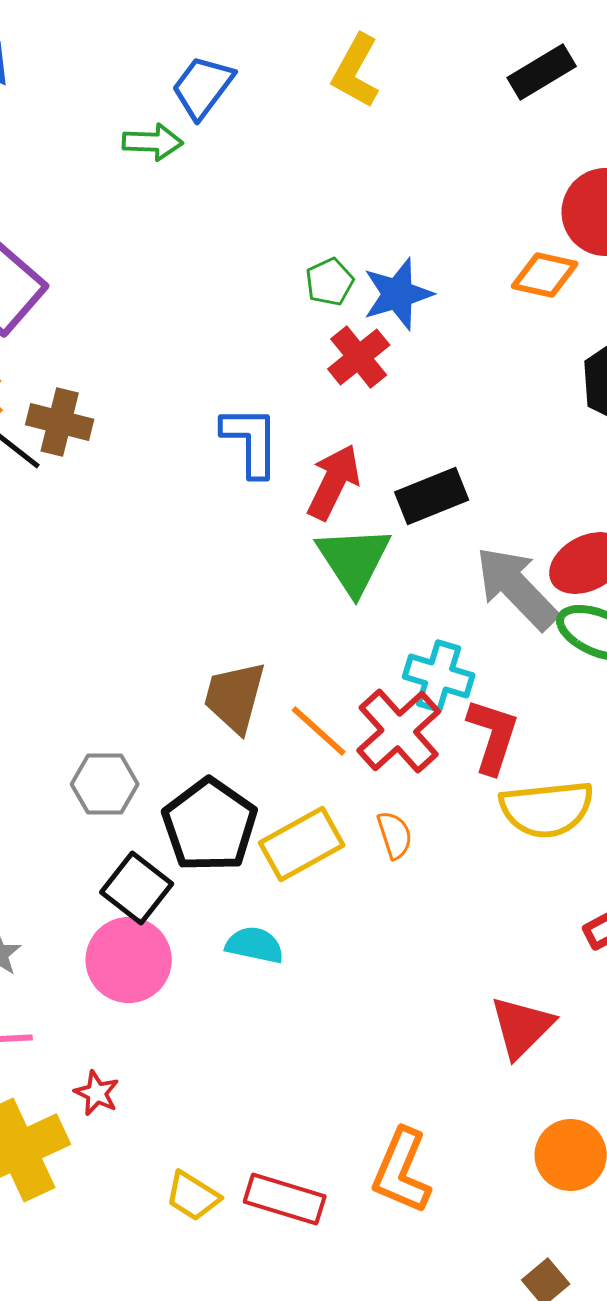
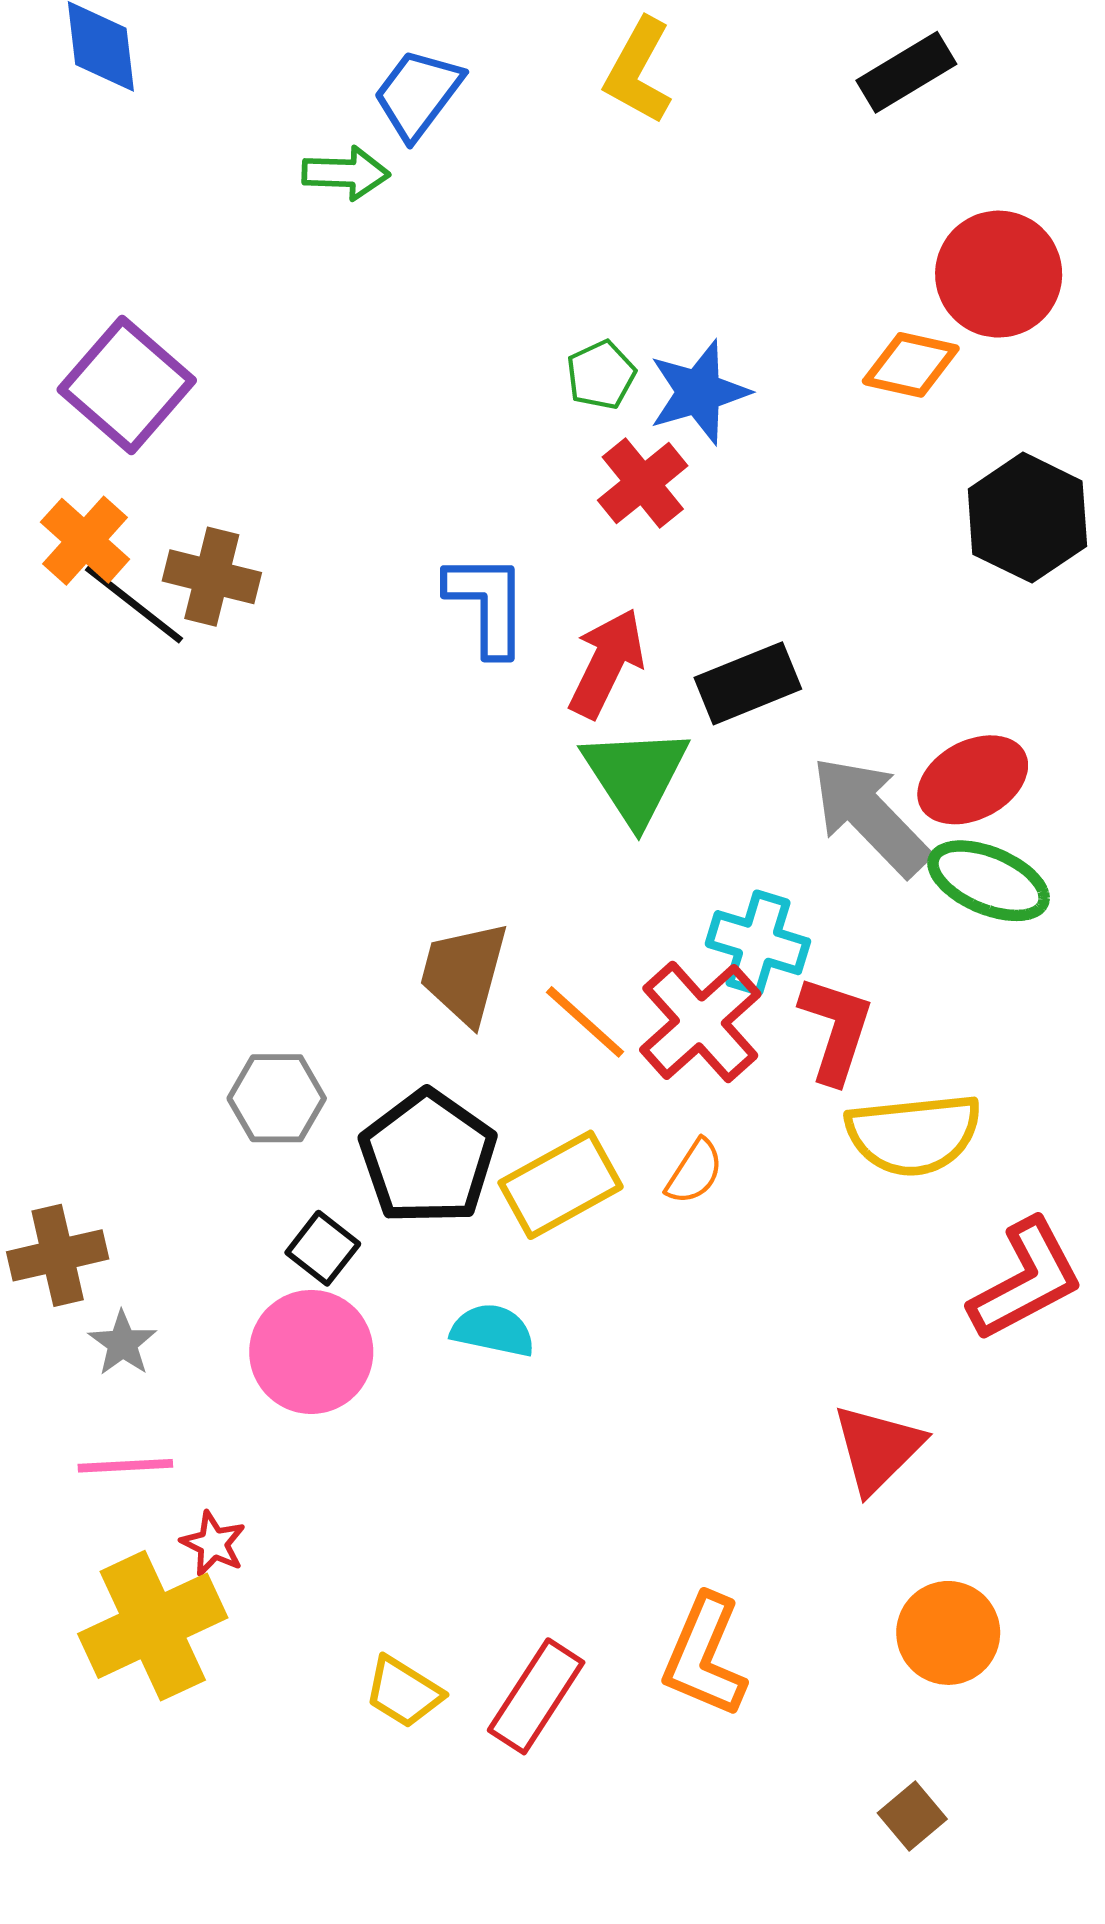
orange semicircle: (395, 835) -> (695, 1172), turned 51
black square: (137, 888) -> (323, 1248), size x0.7
red star: (97, 1093) -> (213, 1544), moved
red rectangle: (285, 1199) -> (536, 1696), turned -74

